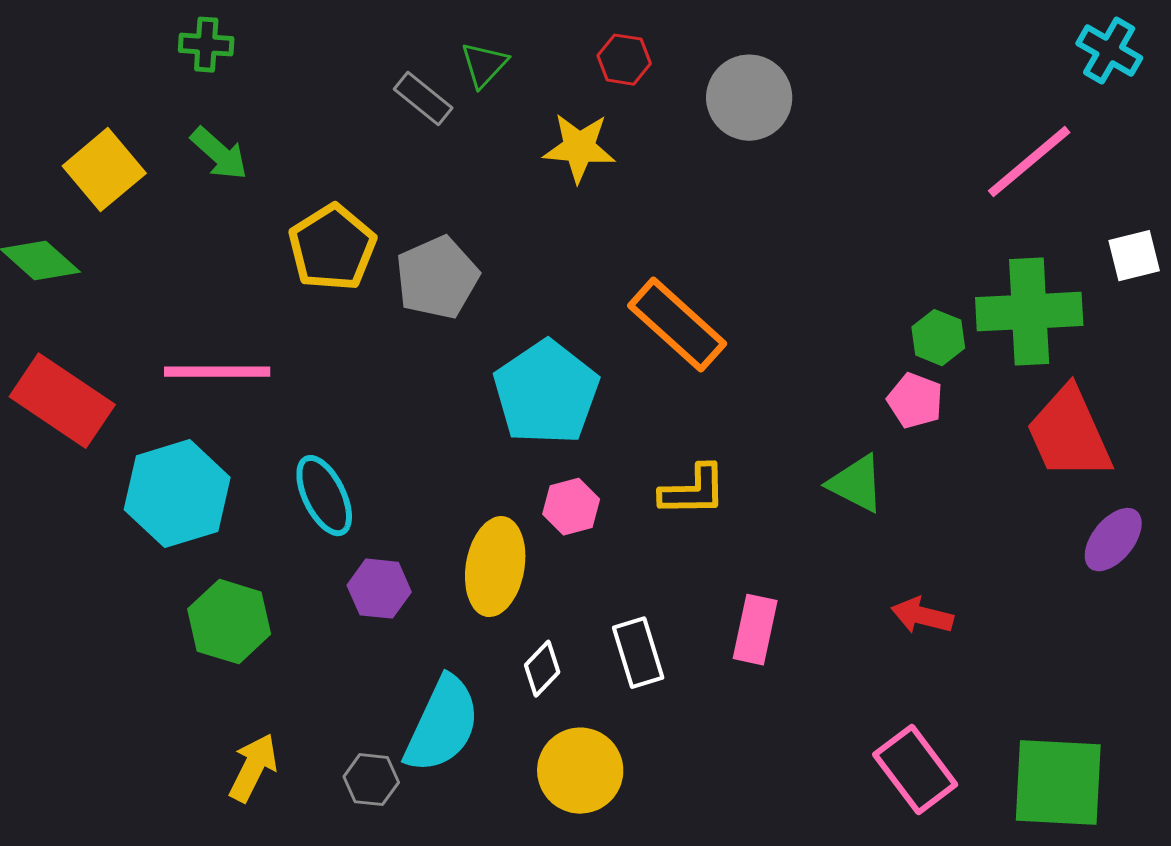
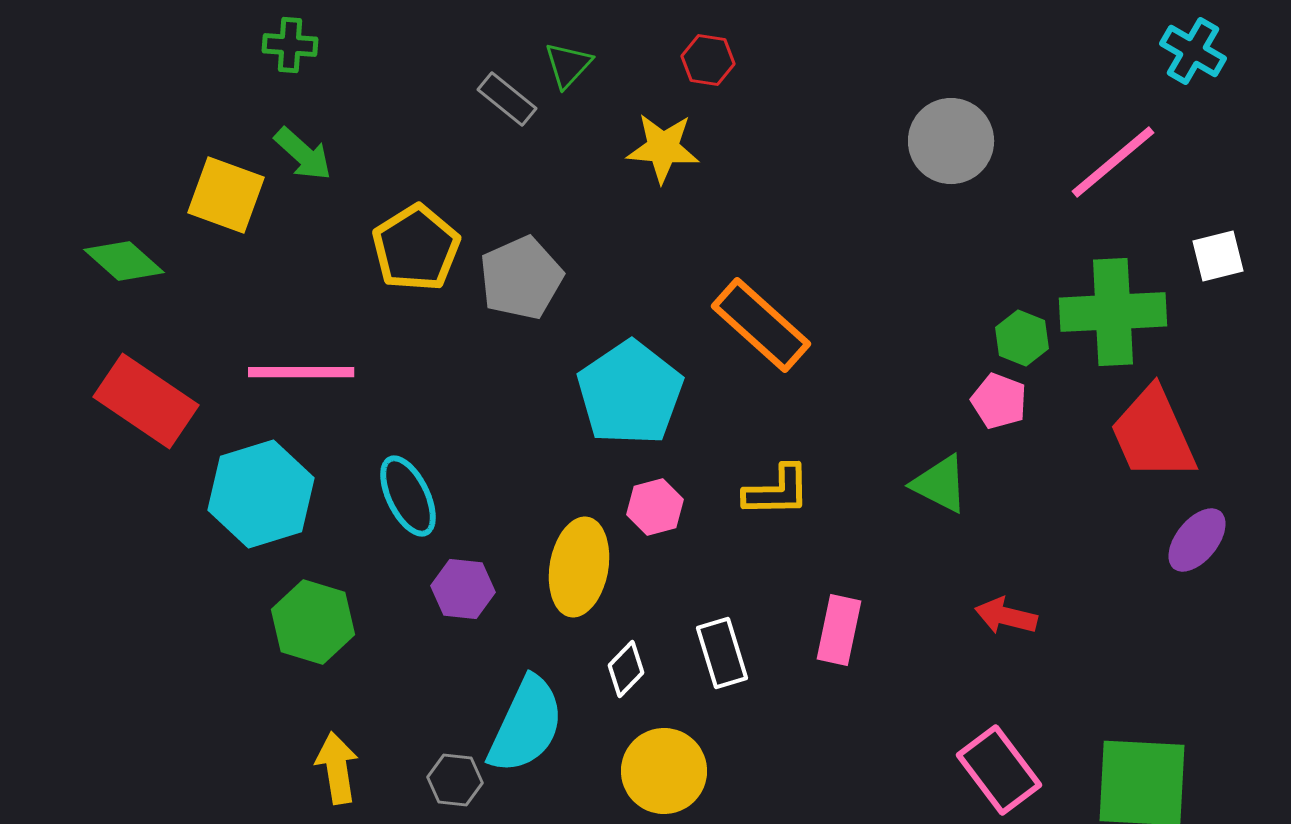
gray circle: (749, 98) -> (951, 141), moved
yellow square: (104, 170) -> (226, 195), moved, turned -30
yellow arrow: (253, 768) -> (337, 768), turned -36

